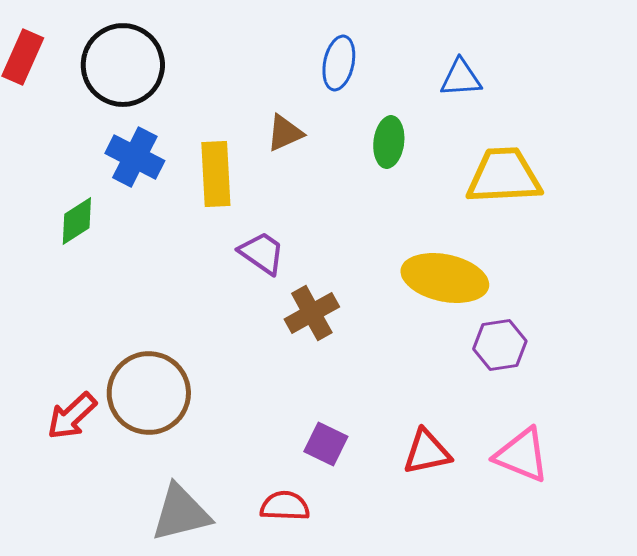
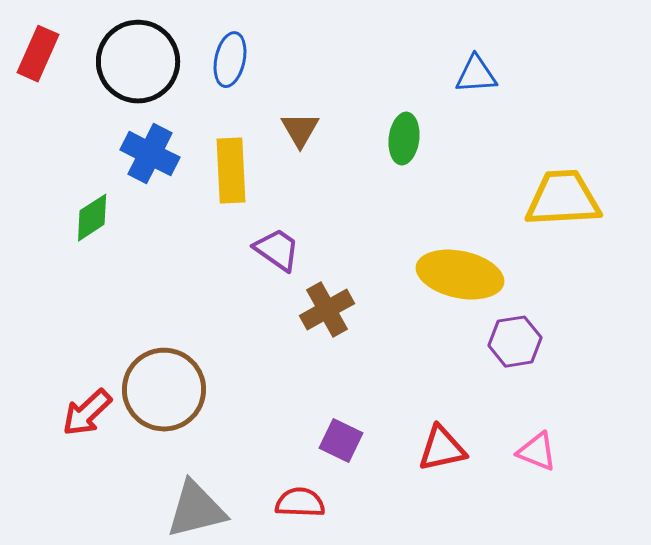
blue ellipse: (339, 63) -> (230, 60), moved
brown triangle: (285, 133) -> (300, 130), turned -36
yellow trapezoid: (504, 176) -> (563, 199), moved
pink triangle: (522, 455) -> (537, 452), size x0.7

